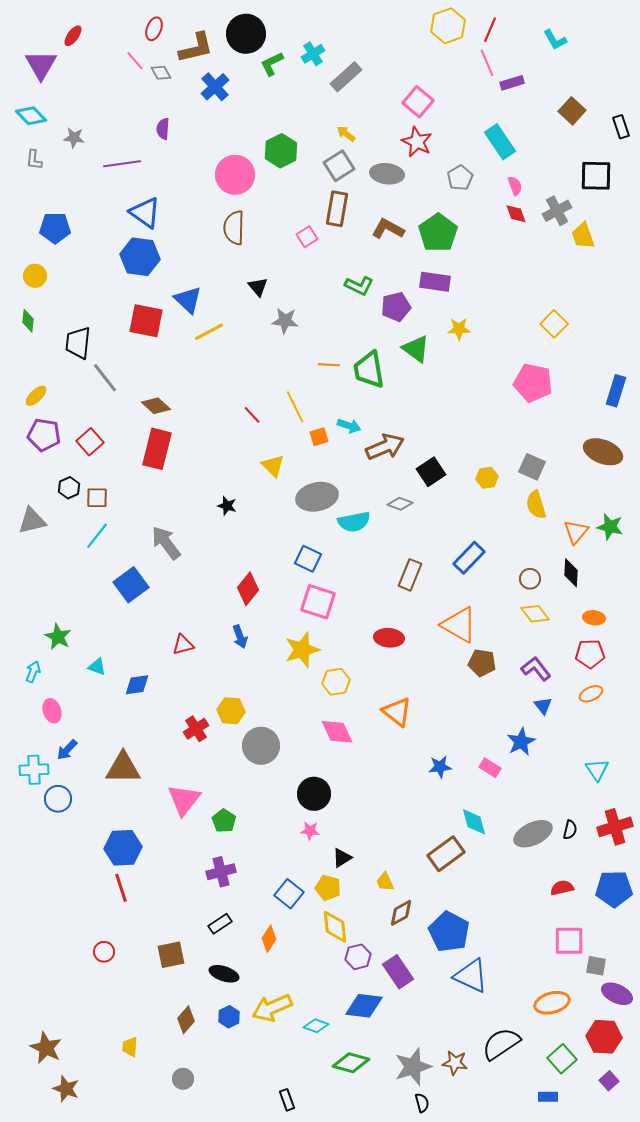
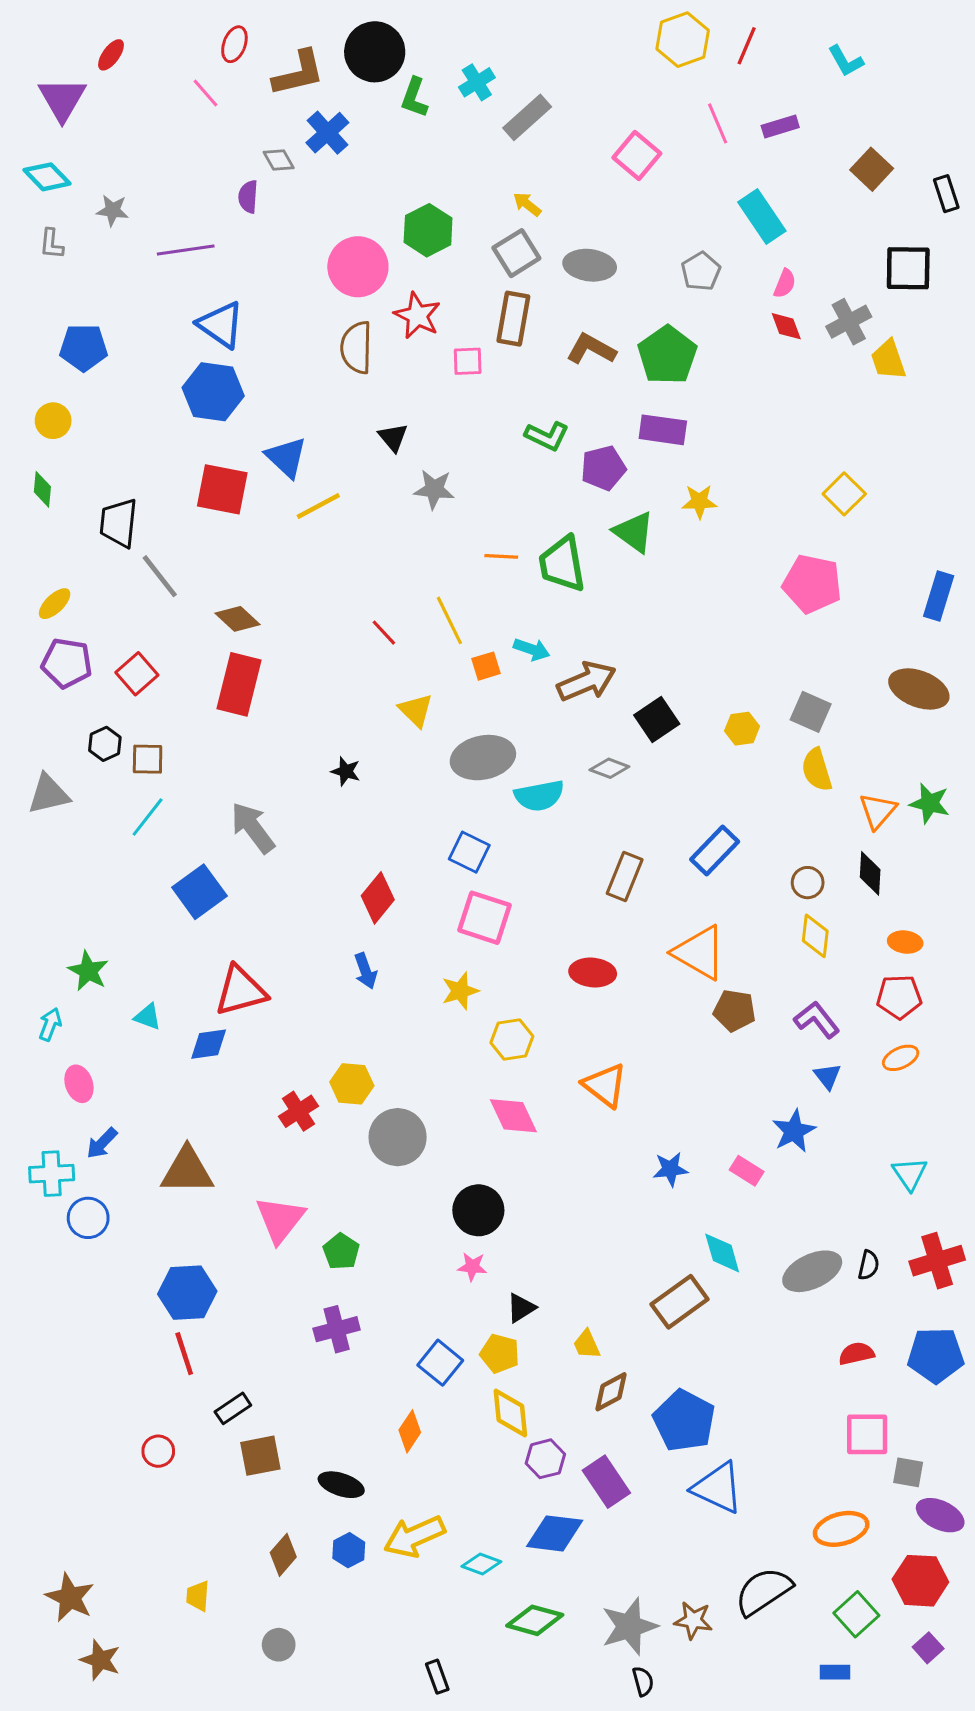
pink line: (487, 63) -> (718, 123), moved
green L-shape: (272, 64) -> (414, 98), turned -44
gray diamond: (161, 73) -> (279, 160), moved
red star: (417, 142) -> (417, 316), moved
pink semicircle: (515, 186) -> (785, 284), turned 42
pink square: (307, 237) -> (468, 361), turned 30
yellow diamond: (535, 614) -> (815, 936), turned 44
red triangle: (183, 645) -> (241, 991), moved, size x1.6
yellow star: (302, 650) -> (460, 991), size x0.7
black rectangle: (220, 924) -> (233, 1408), moved

